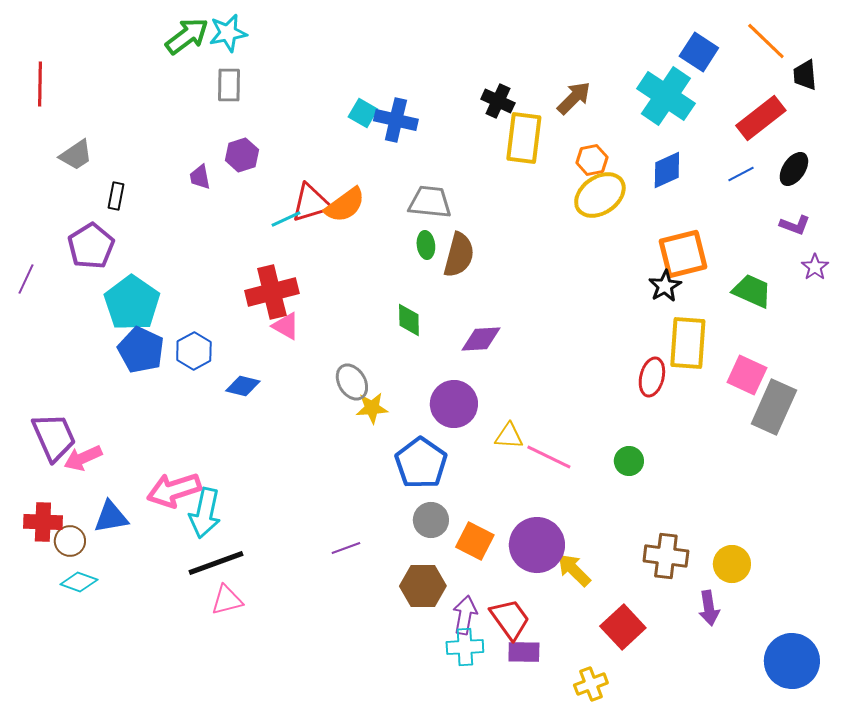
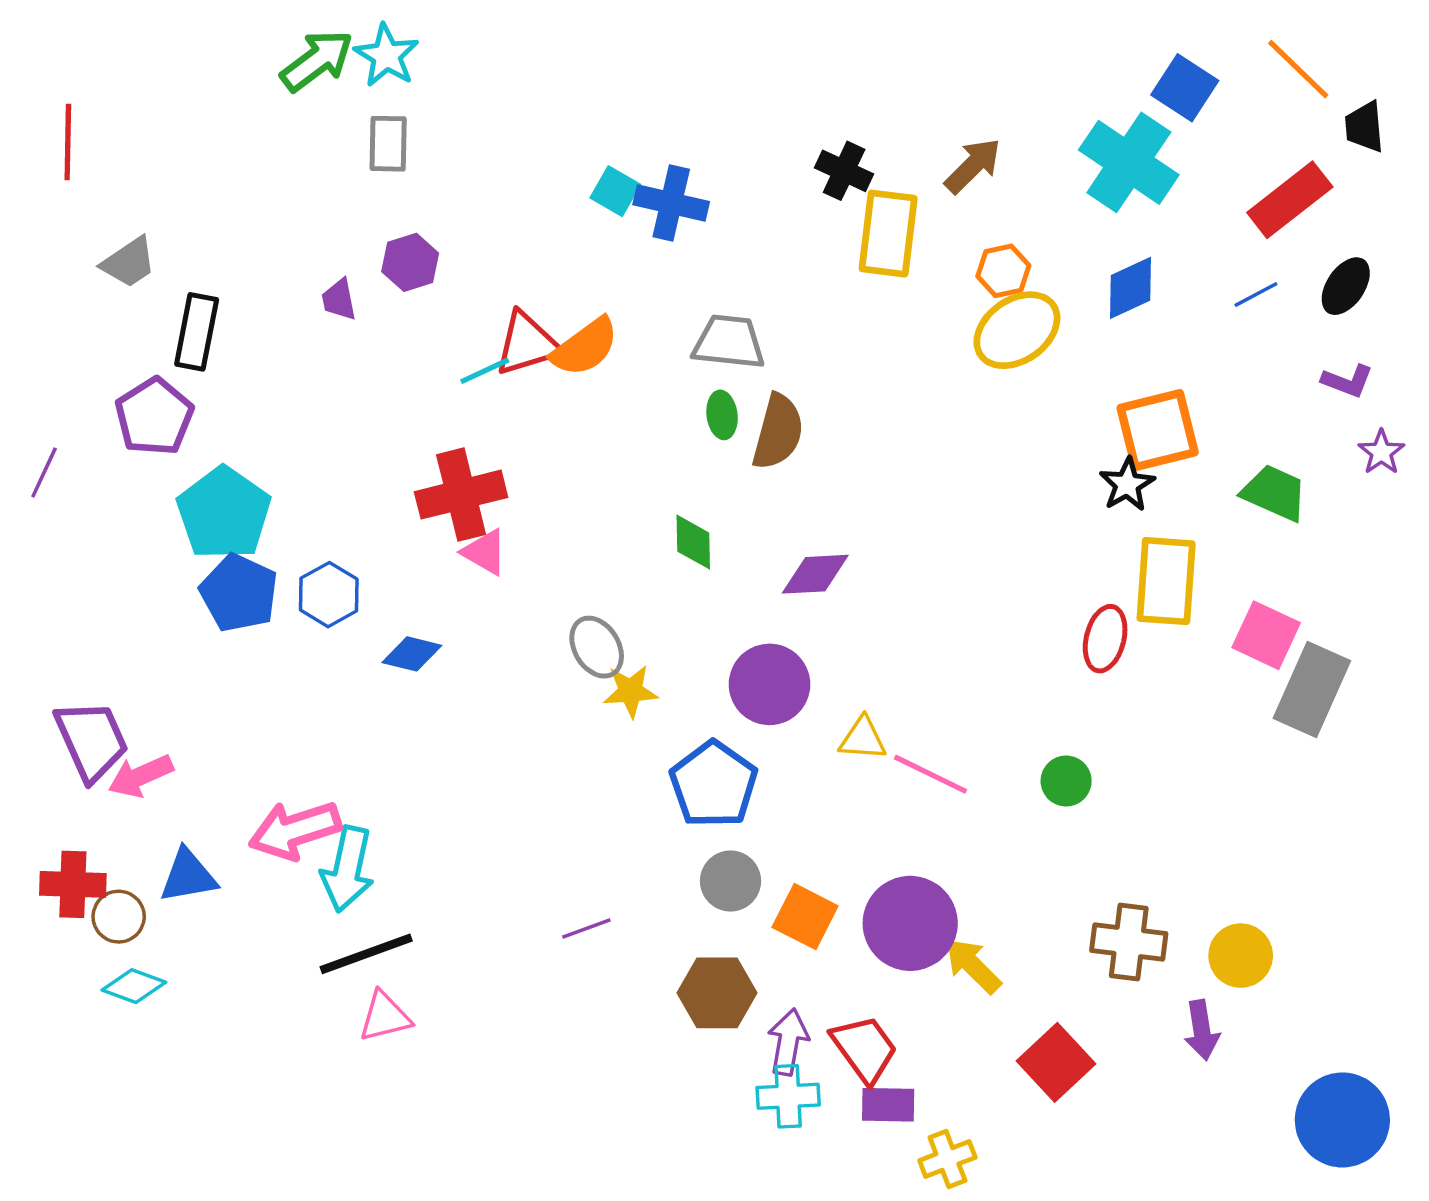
cyan star: (228, 33) -> (386, 56), turned -30
black rectangle: (116, 196) -> (197, 332), size x1.6
yellow cross: (591, 684) -> (947, 1159), moved

